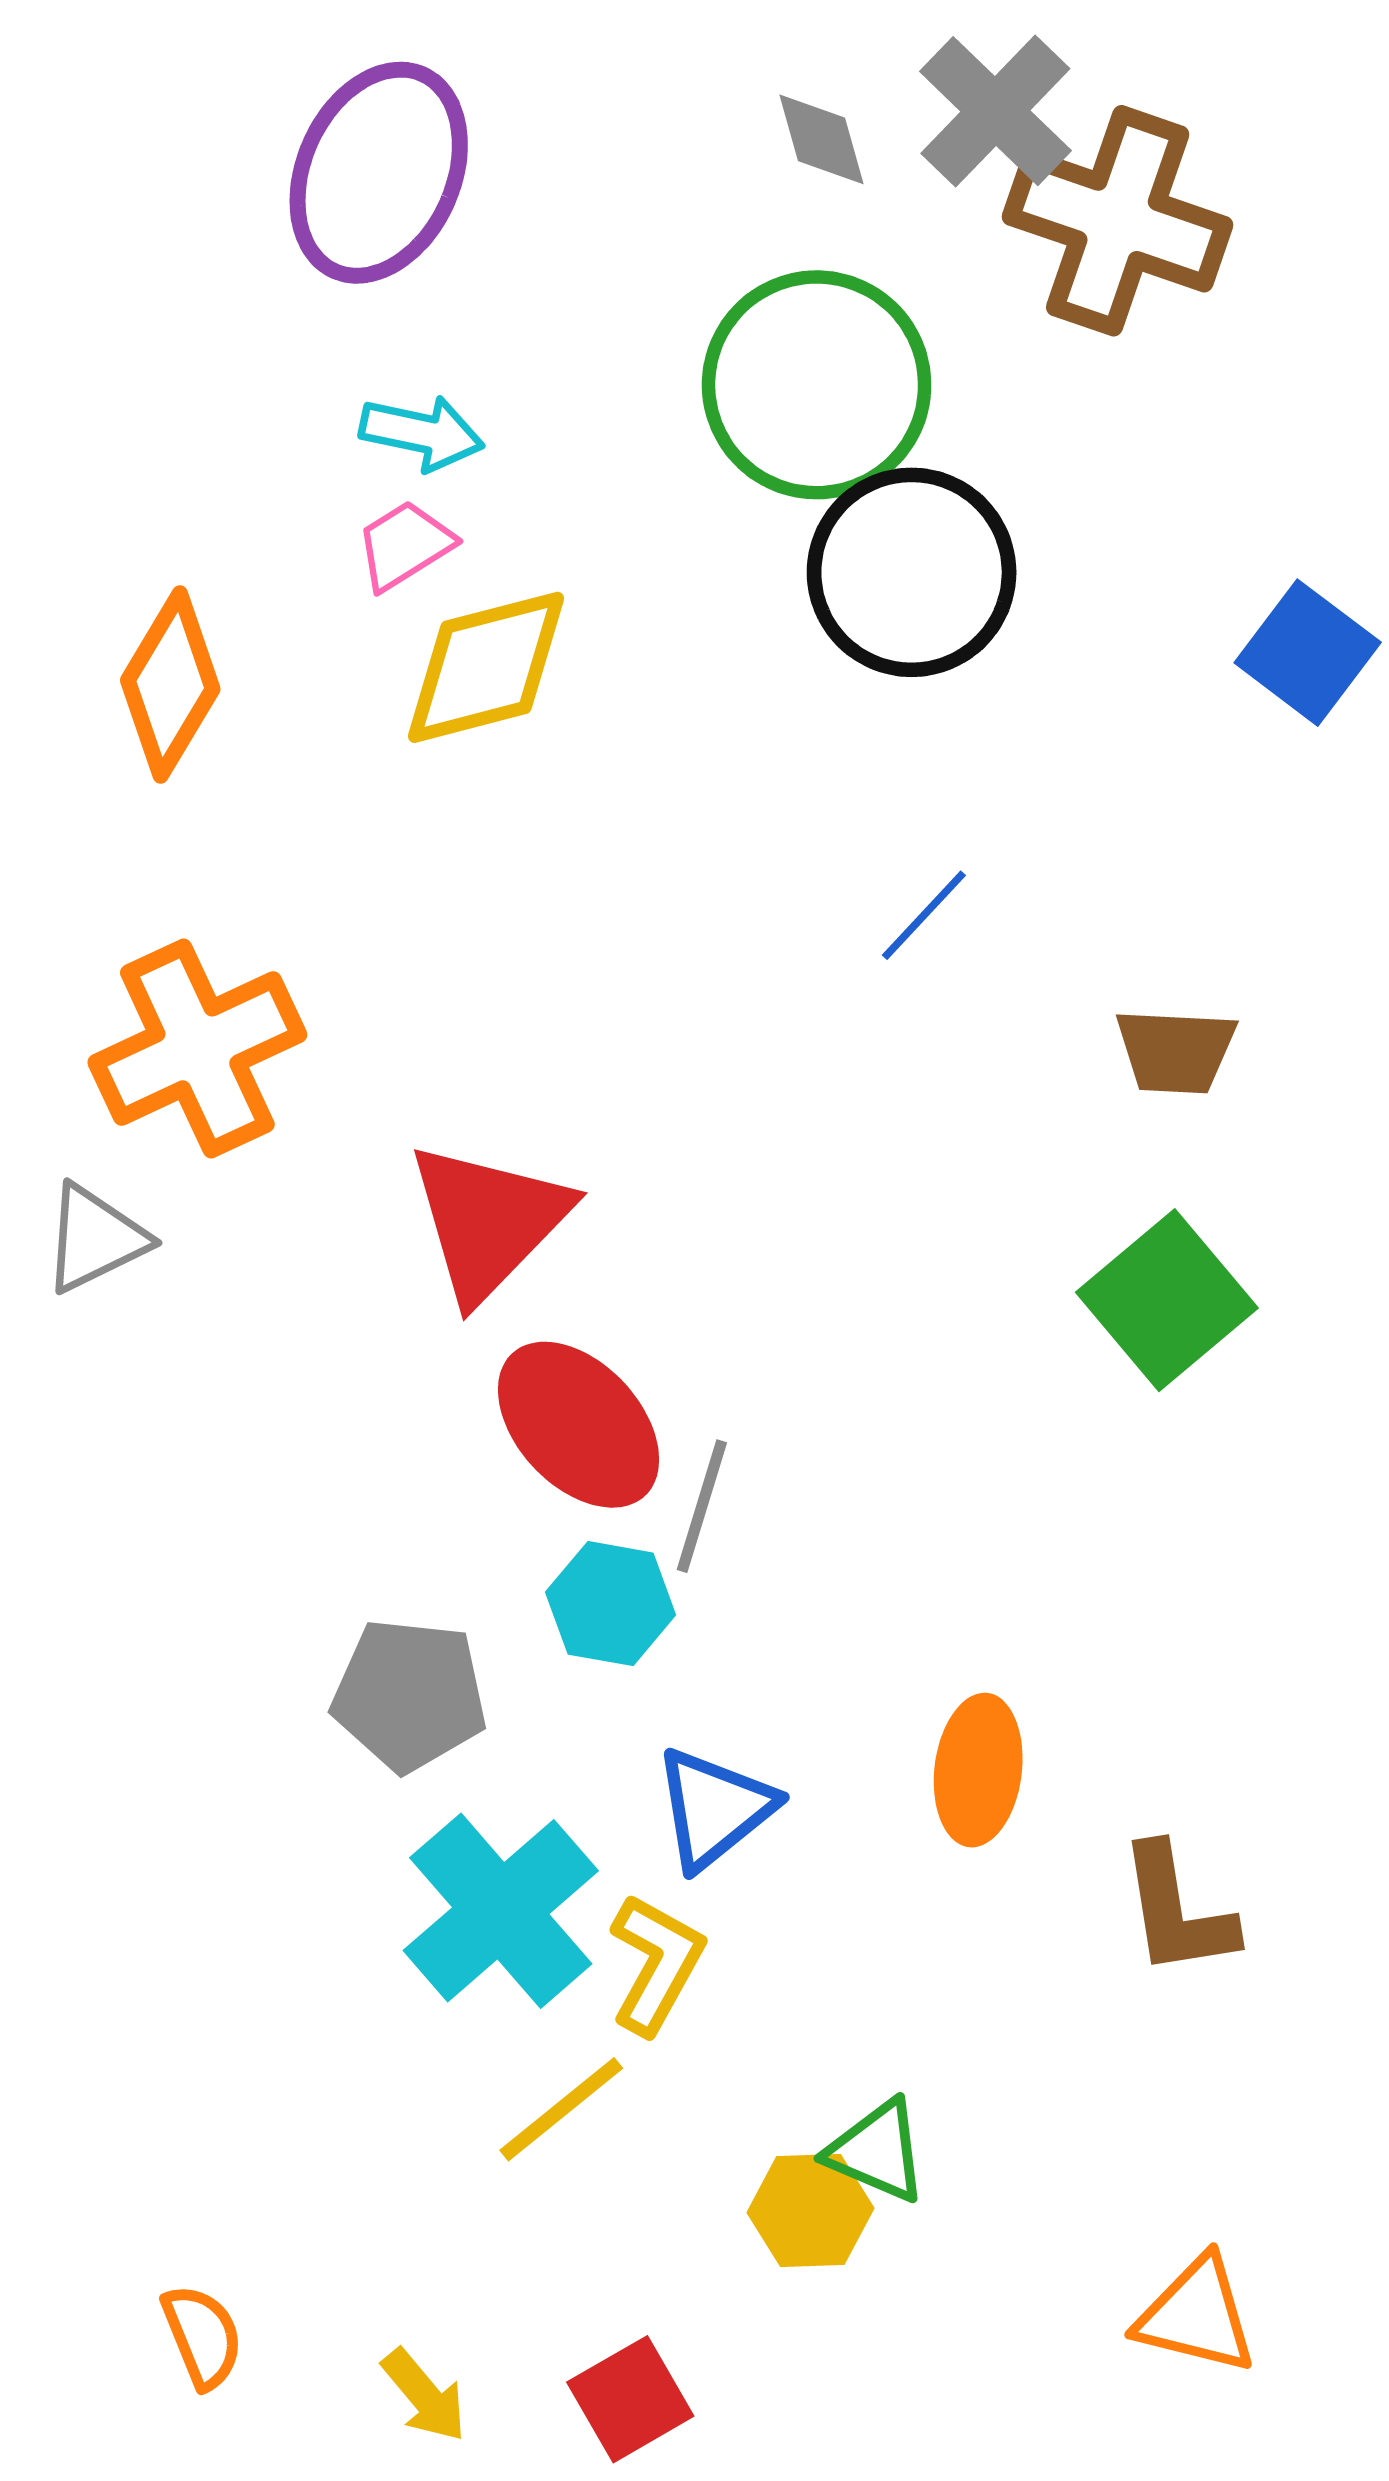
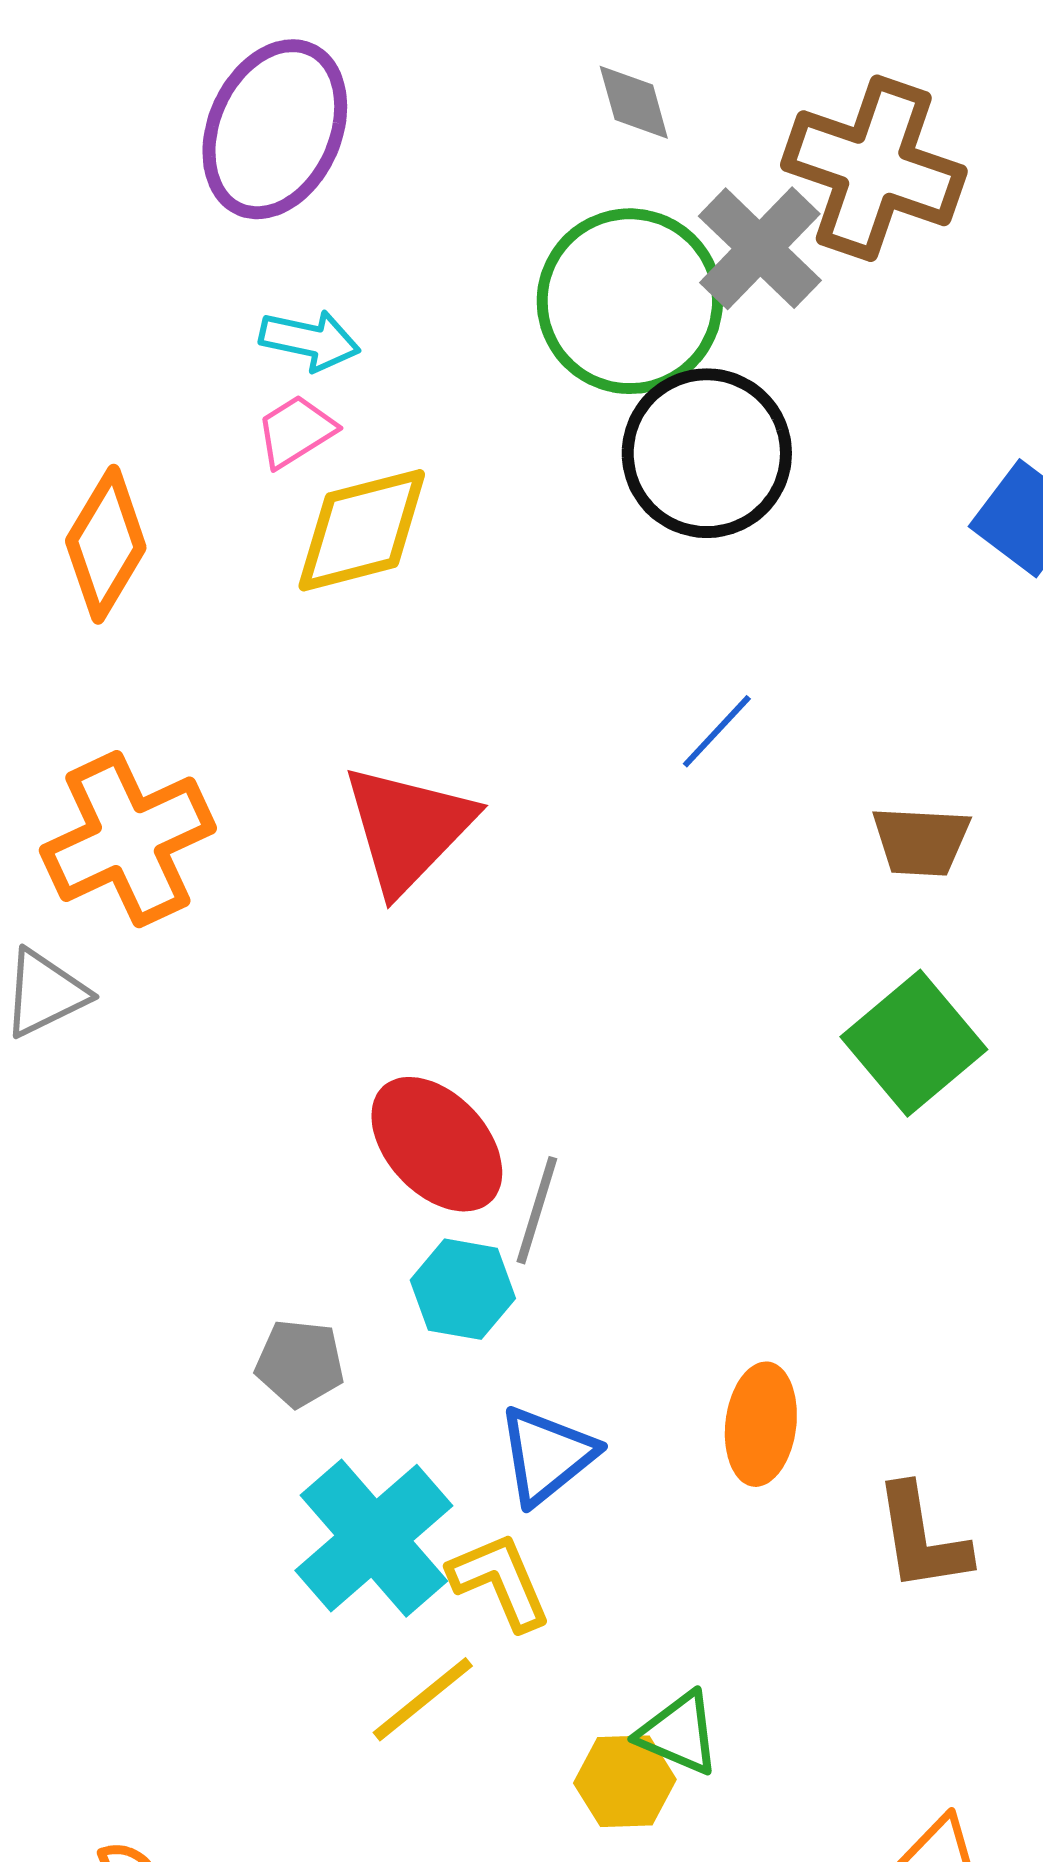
gray cross: (995, 111) -> (760, 248), moved
red triangle: (488, 1221) -> (408, 828), moved
gray pentagon: (410, 1695) -> (300, 1363), size x0.7
yellow L-shape: (656, 1964) -> (500, 1581), turned -52

